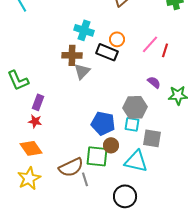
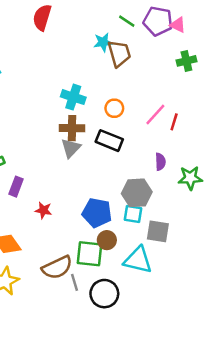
black rectangle: (107, 52) -> (109, 141), moved
brown cross: (72, 55) -> (72, 128), moved
purple semicircle: (154, 82) -> (160, 162), turned 48
red star: (35, 121) -> (43, 210), moved
black circle: (125, 196) -> (104, 294), moved

